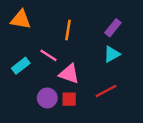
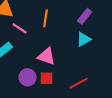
pink line: (48, 55) -> (20, 28), moved
red line: (106, 91) -> (79, 83), moved

